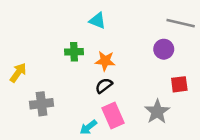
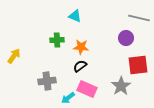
red square: (179, 84) -> (138, 65), size x1.5
gray cross: (41, 104) -> (47, 81), moved
pink rectangle: (113, 116) -> (87, 89), turned -42

